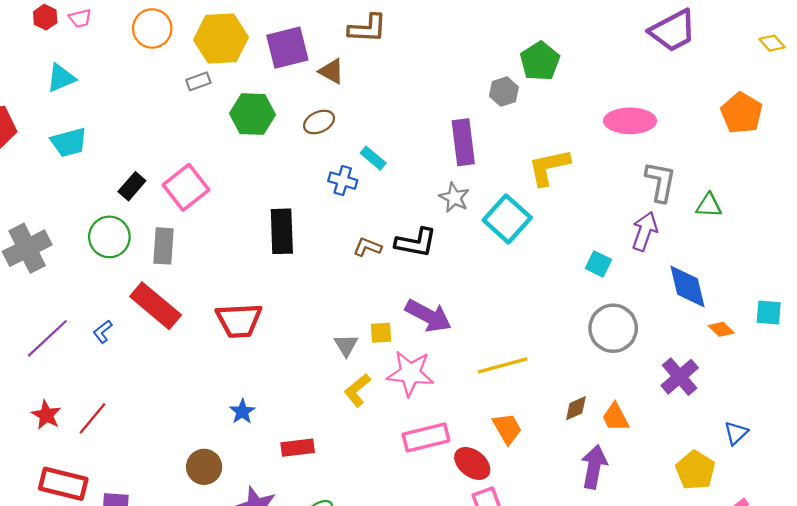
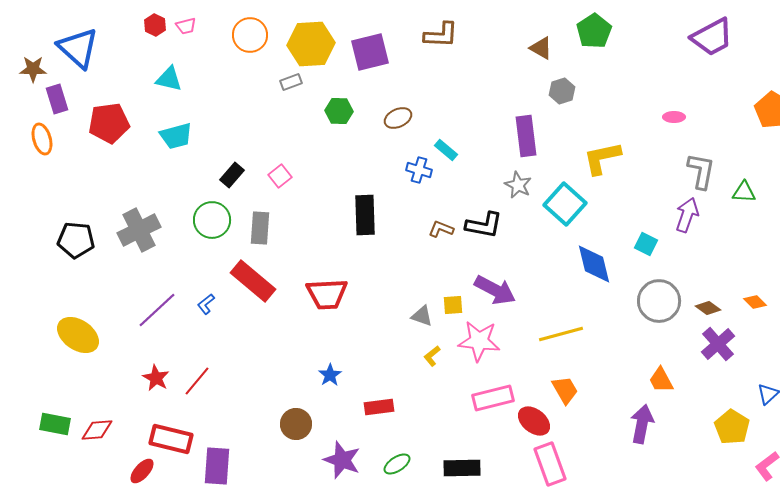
green pentagon: (540, 61) -> (594, 31), moved
brown triangle: (331, 71) -> (541, 48), moved
cyan triangle: (61, 78) -> (169, 79), turned 36
green hexagon: (253, 114) -> (339, 111), size x0.7
pink ellipse: (630, 121) -> (674, 117), size x0.5
pink square: (186, 187) -> (280, 176), size x0.6
blue diamond: (688, 287) -> (594, 264), moved
gray triangle: (346, 345) -> (422, 316), turned -40
yellow L-shape: (357, 390) -> (432, 356), size x0.7
brown diamond: (576, 408) -> (708, 308), moved, turned 60

